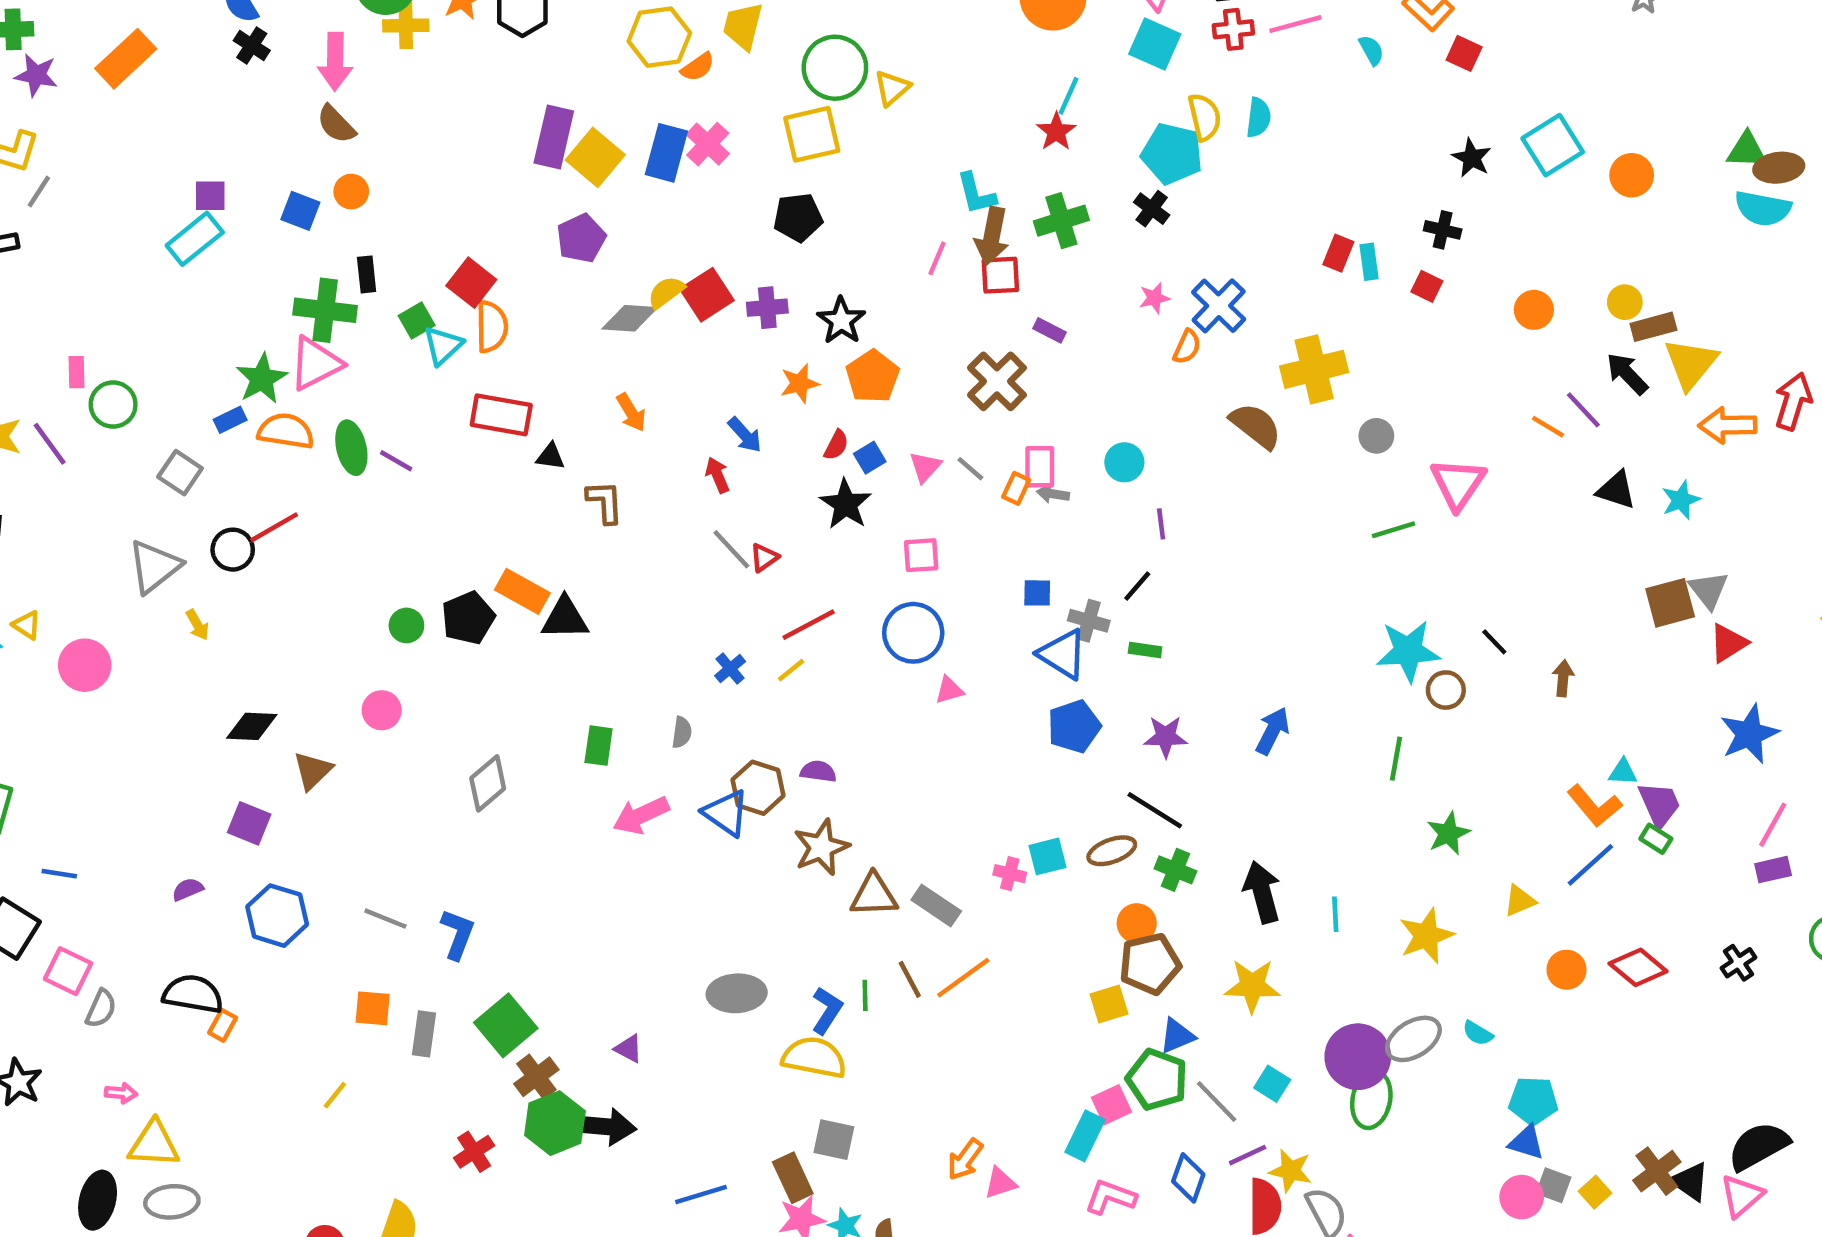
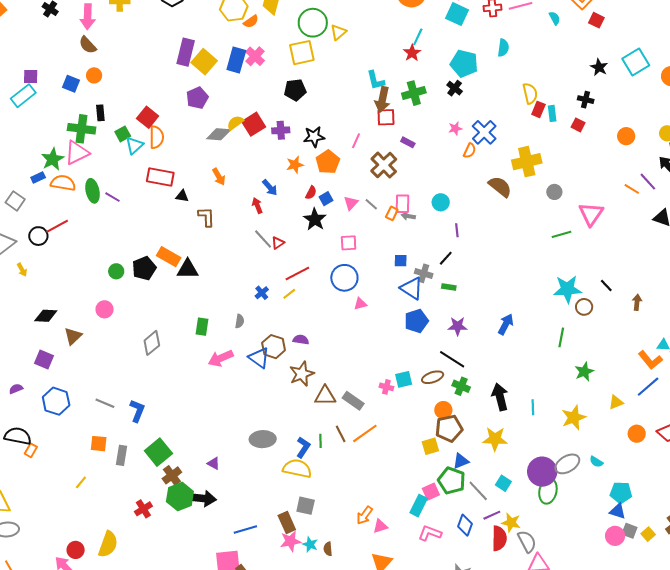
yellow semicircle: (1205, 117) -> (530, 93), moved
pink line: (937, 258) -> (356, 141), moved
black star: (841, 321) -> (314, 137), turned 30

